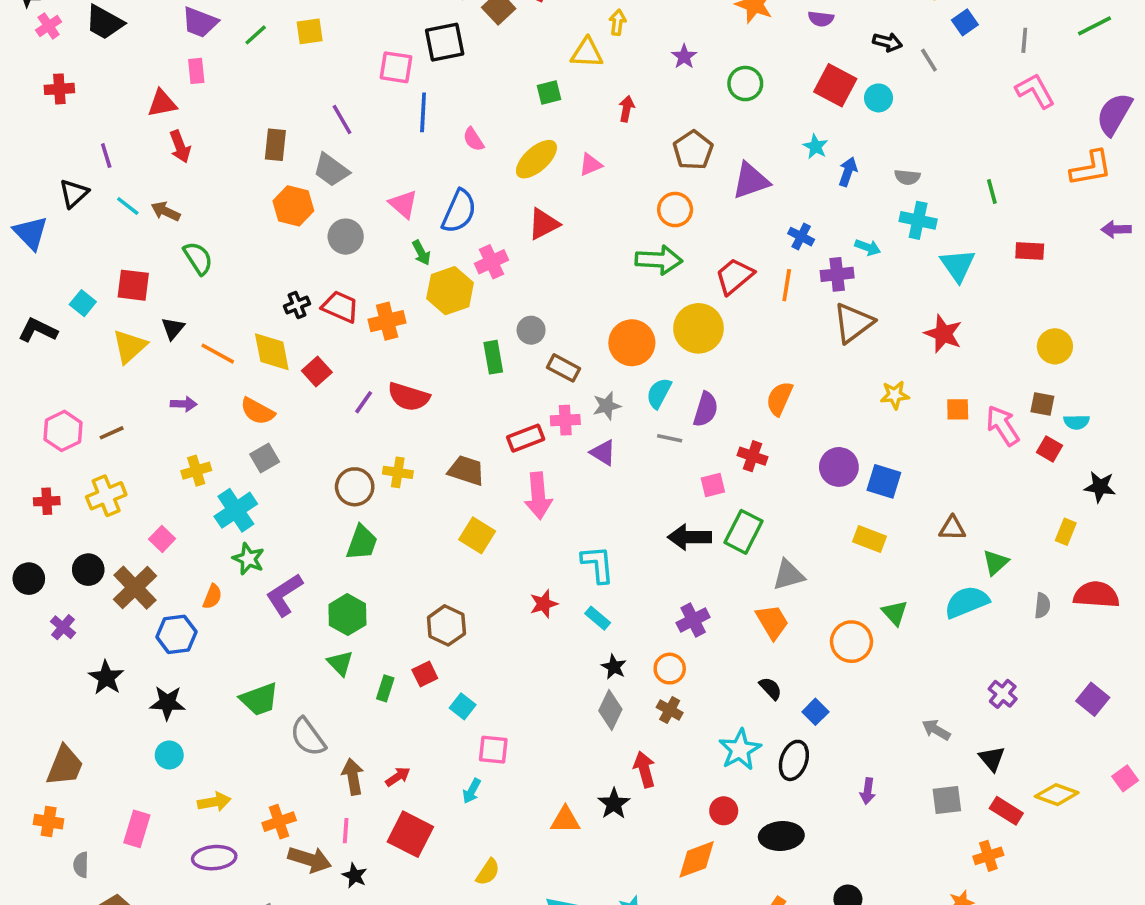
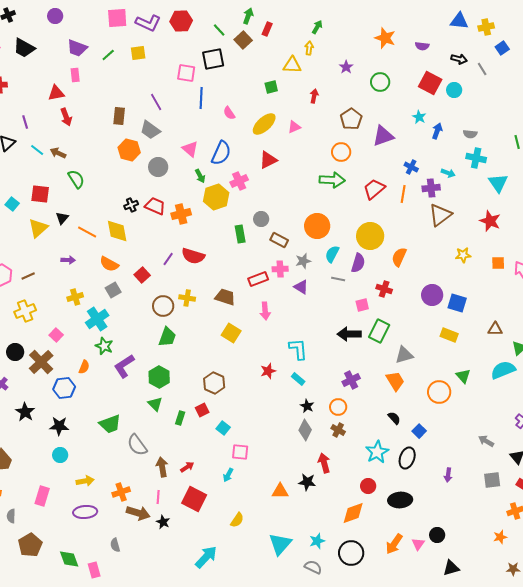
yellow circle: (698, 328) -> (370, 236), moved
red square: (317, 372) -> (142, 275), moved
pink arrow: (538, 496) -> (265, 311), size x0.7
black star: (614, 804) -> (307, 482), turned -30

